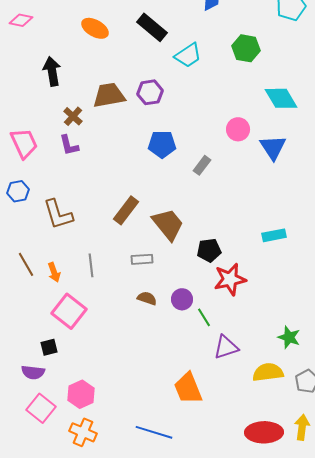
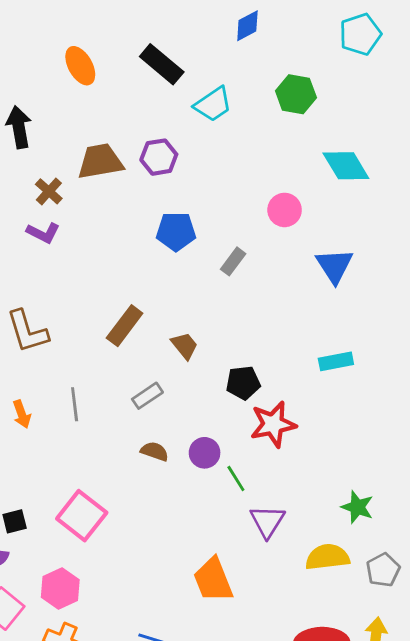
orange ellipse: (95, 28) -> (80, 66), turned 32
purple L-shape: (69, 145) -> (43, 233), turned -50
blue triangle: (273, 147) -> (335, 266), moved
brown trapezoid: (168, 224) -> (185, 346), size x0.6
gray rectangle: (142, 259) -> (147, 396), turned -30
pink square: (69, 311) -> (82, 516), moved
purple triangle: (226, 347) -> (267, 521), turned -40

